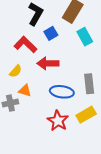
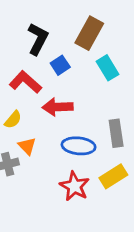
orange triangle: (25, 91) -> (27, 146), turned 32

